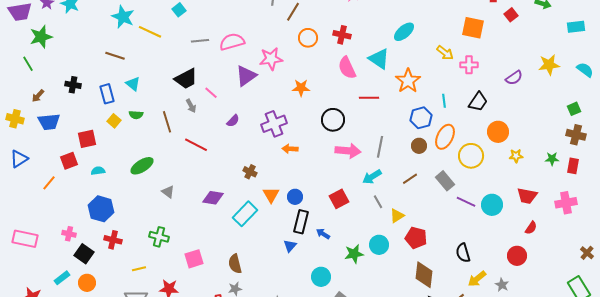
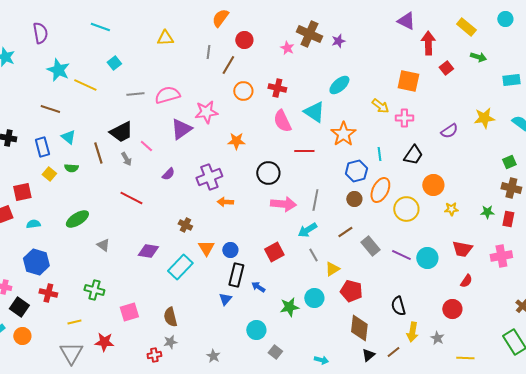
brown line: (167, 122) -> (98, 153), moved
gray rectangle: (445, 181) -> (370, 246), moved
yellow arrow: (477, 279) -> (412, 332), turned -42

